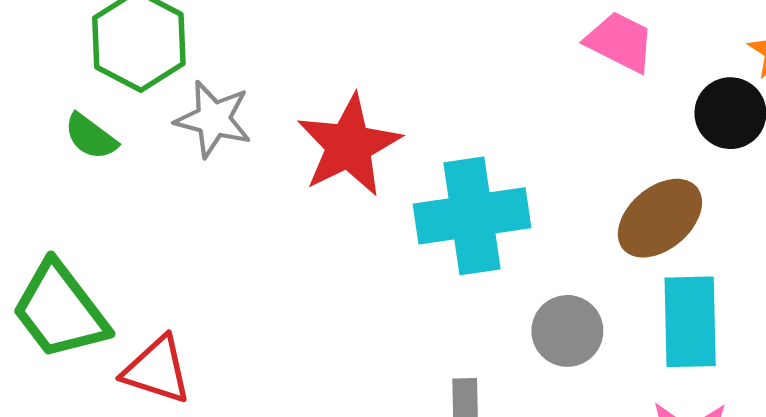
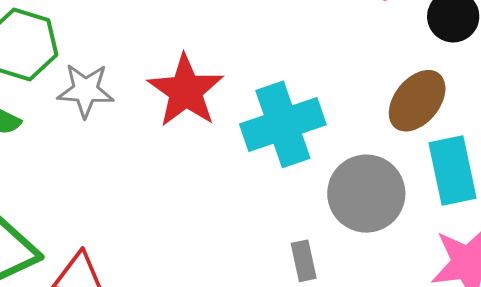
gray circle: (567, 331) -> (366, 194), size x1.5

